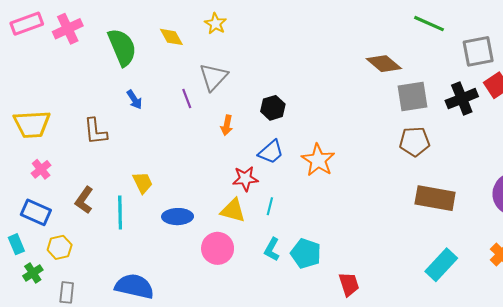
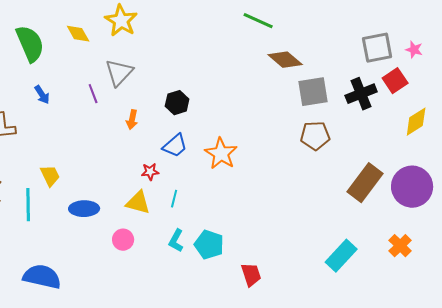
yellow star: (216, 24) -> (121, 21), size x1.5
green line: (429, 24) -> (258, 21), moved
red star: (245, 179) -> (150, 172), size x0.7
brown rectangle: (435, 198) -> (365, 183), moved, turned -63
pink circle: (218, 248) -> (123, 240), size x0.7

